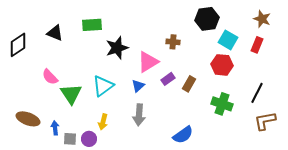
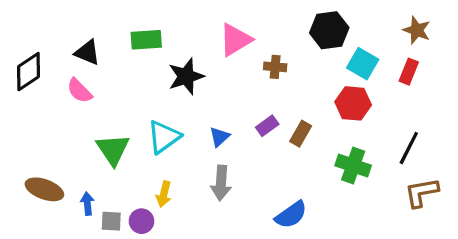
pink triangle: (148, 62) -> (235, 40), moved
pink semicircle: (50, 77) -> (79, 91), moved

